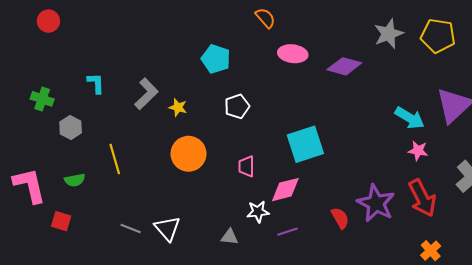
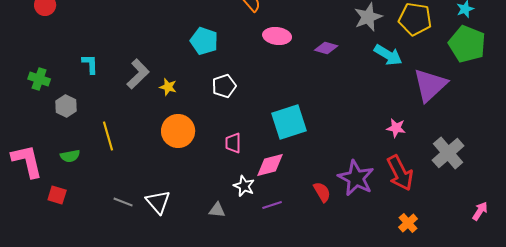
purple diamond: (344, 66) -> (326, 48), size x0.7
cyan arrow: (410, 118) -> (388, 55), moved
white star: (258, 212) -> (244, 186), turned 30

